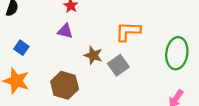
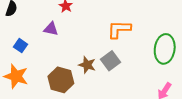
purple triangle: (65, 31) -> (51, 29), moved
brown star: (93, 55) -> (87, 65), moved

